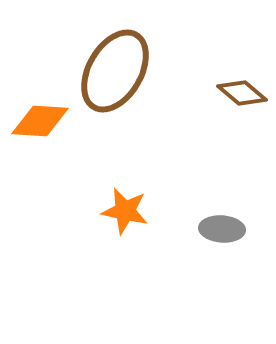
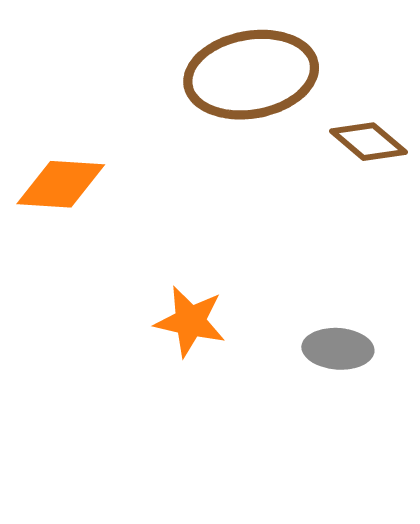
brown ellipse: (115, 71) -> (251, 75), moved, turned 50

